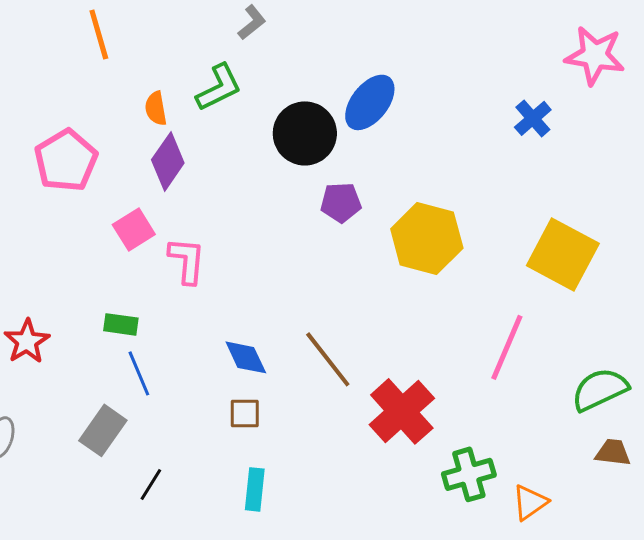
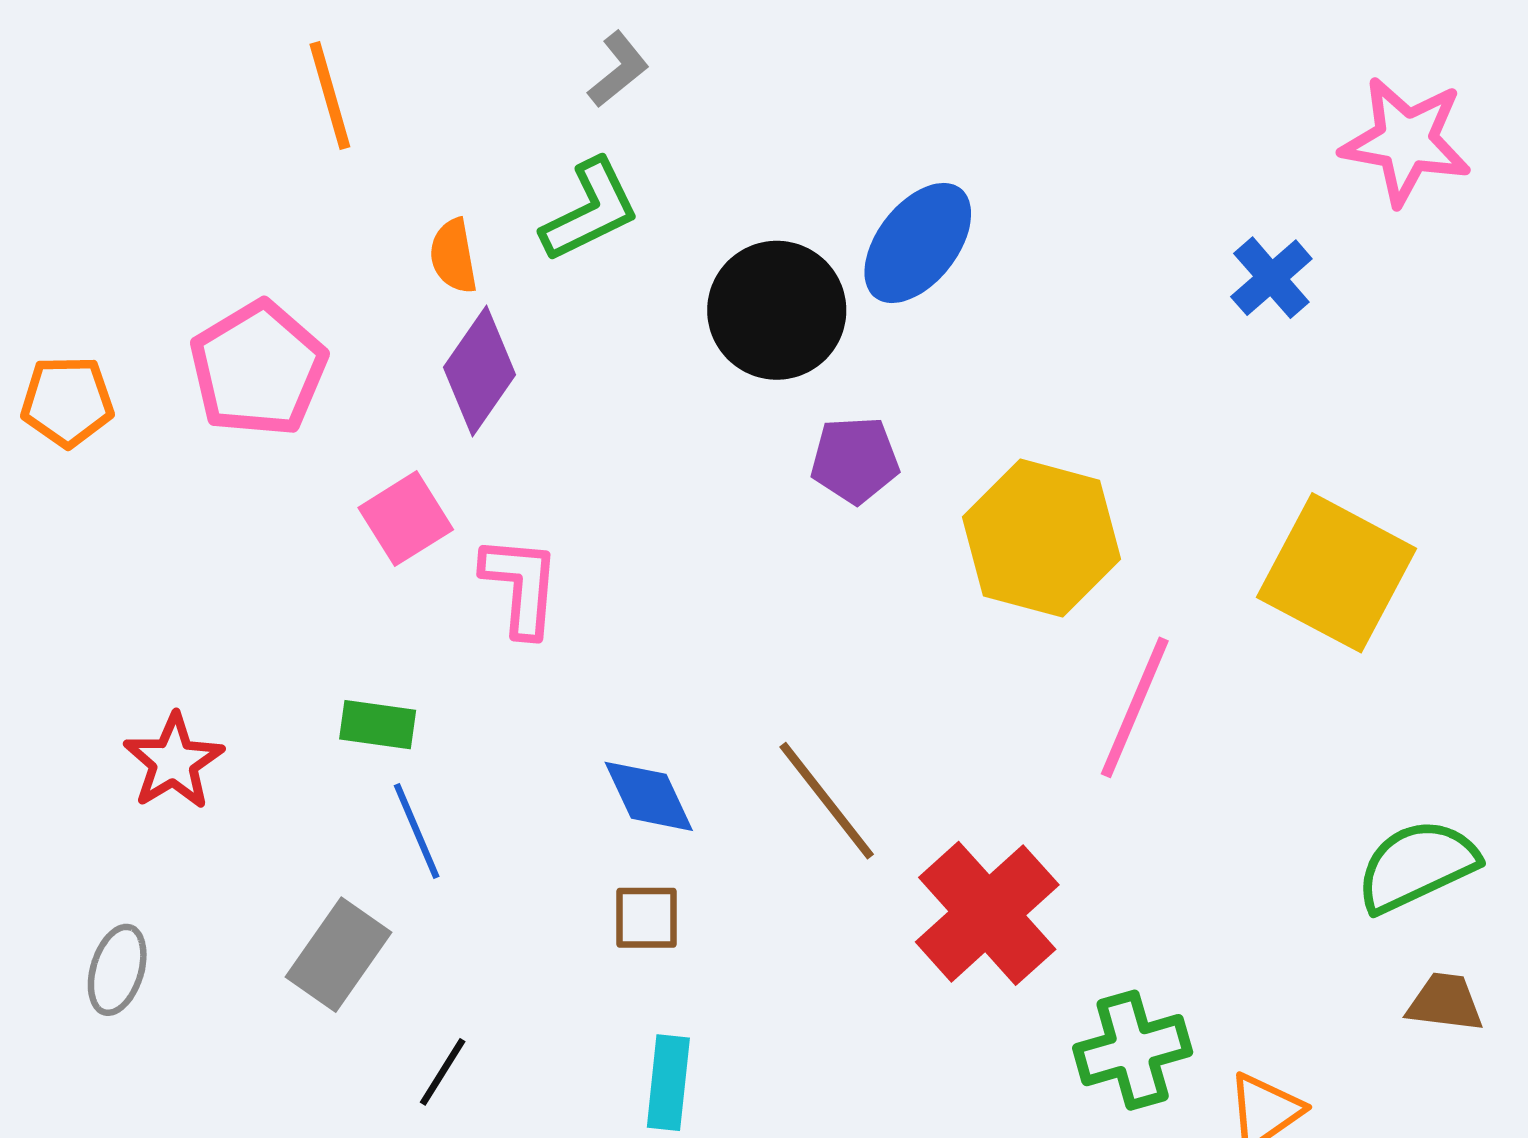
gray L-shape: (252, 22) -> (618, 69), moved
pink line: (507, 347) -> (1135, 707), moved

